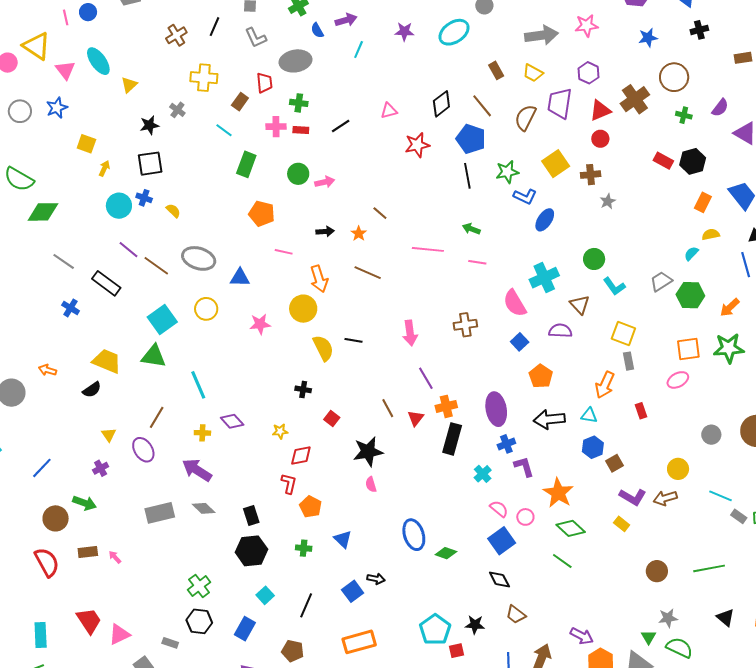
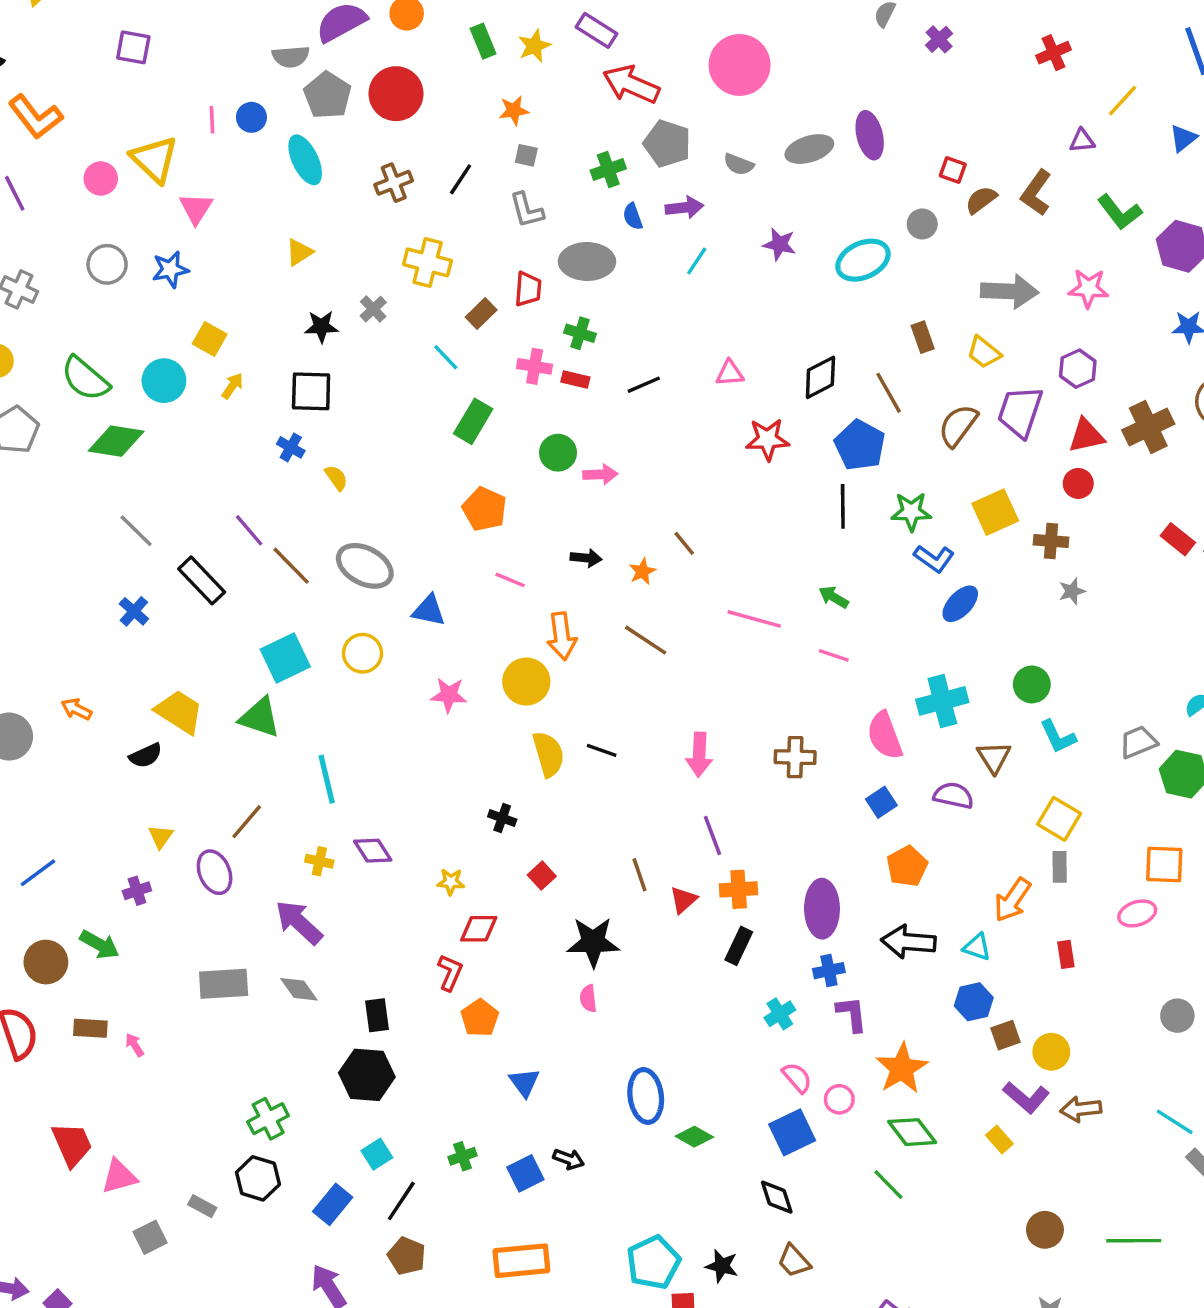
cyan ellipse: (98, 61) -> (305, 160), moved
cyan circle: (119, 206) -> (164, 381), moved
black rectangle: (452, 439) -> (739, 946), size x0.7
yellow circle: (678, 469) -> (1051, 1052), moved
green cross: (304, 548) -> (462, 1156), moved, turned -35
black line: (306, 605) -> (401, 1201), moved

